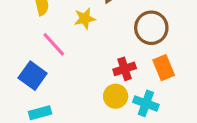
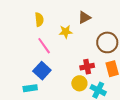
blue square: (33, 76) -> (42, 71), moved

